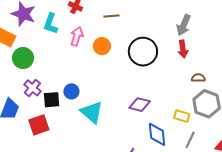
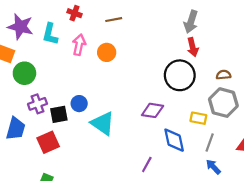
black circle: (143, 52) -> (180, 75), moved
brown semicircle: (198, 78) -> (224, 75), moved
purple cross: (32, 88) -> (37, 104), turned 36

